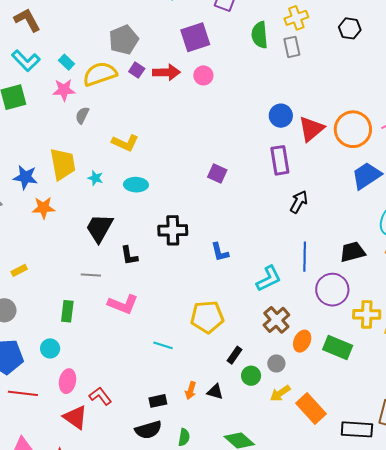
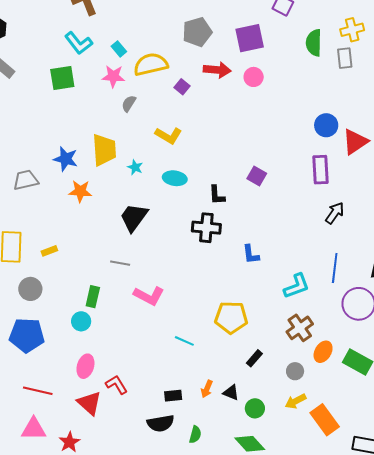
gray pentagon: (124, 40) -> (197, 32), moved
purple square: (137, 70) -> (182, 87), moved
black L-shape: (129, 256) -> (217, 195), moved
cyan circle: (50, 348) -> (81, 321), moved
green circle: (251, 376) -> (255, 408), moved
red line: (23, 393) -> (38, 391), moved

